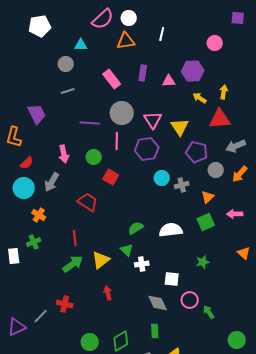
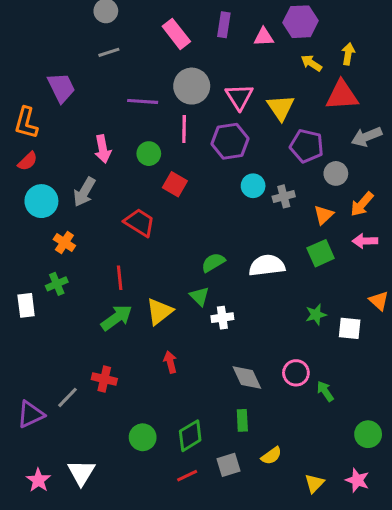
red semicircle: (27, 163) -> (28, 161), moved
orange arrow: (240, 174) -> (362, 204), moved
white square: (172, 279) -> (350, 328), moved

